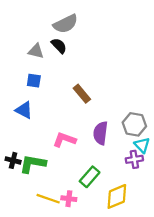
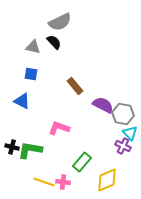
purple semicircle: (100, 133) -> (103, 105), moved, turned 110
purple cross: (134, 159) -> (123, 146), turned 35

